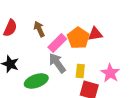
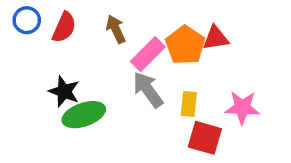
pink star: (110, 73) -> (242, 107), turned -30
green ellipse: (36, 81) -> (84, 115), moved

